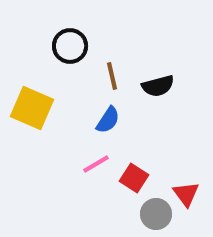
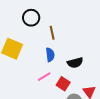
black semicircle: (158, 86) -> (75, 63), moved
blue semicircle: (108, 120) -> (50, 55), turned -40

